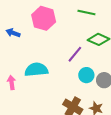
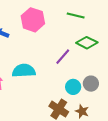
cyan circle: (86, 75) -> (73, 87), moved

